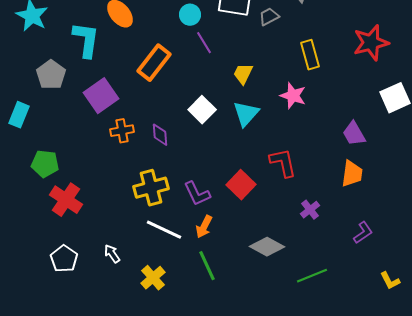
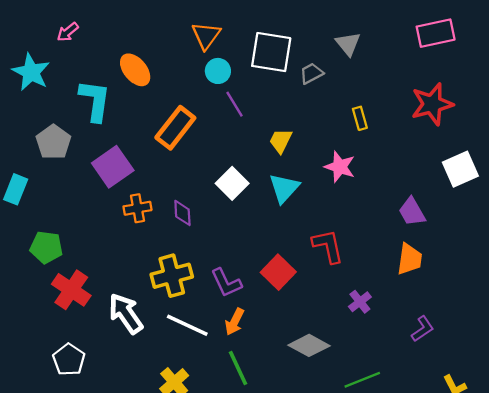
yellow rectangle: (310, 55) -> (360, 118), size x0.7
white arrow: (112, 254) -> (126, 313), moved, size x1.8

